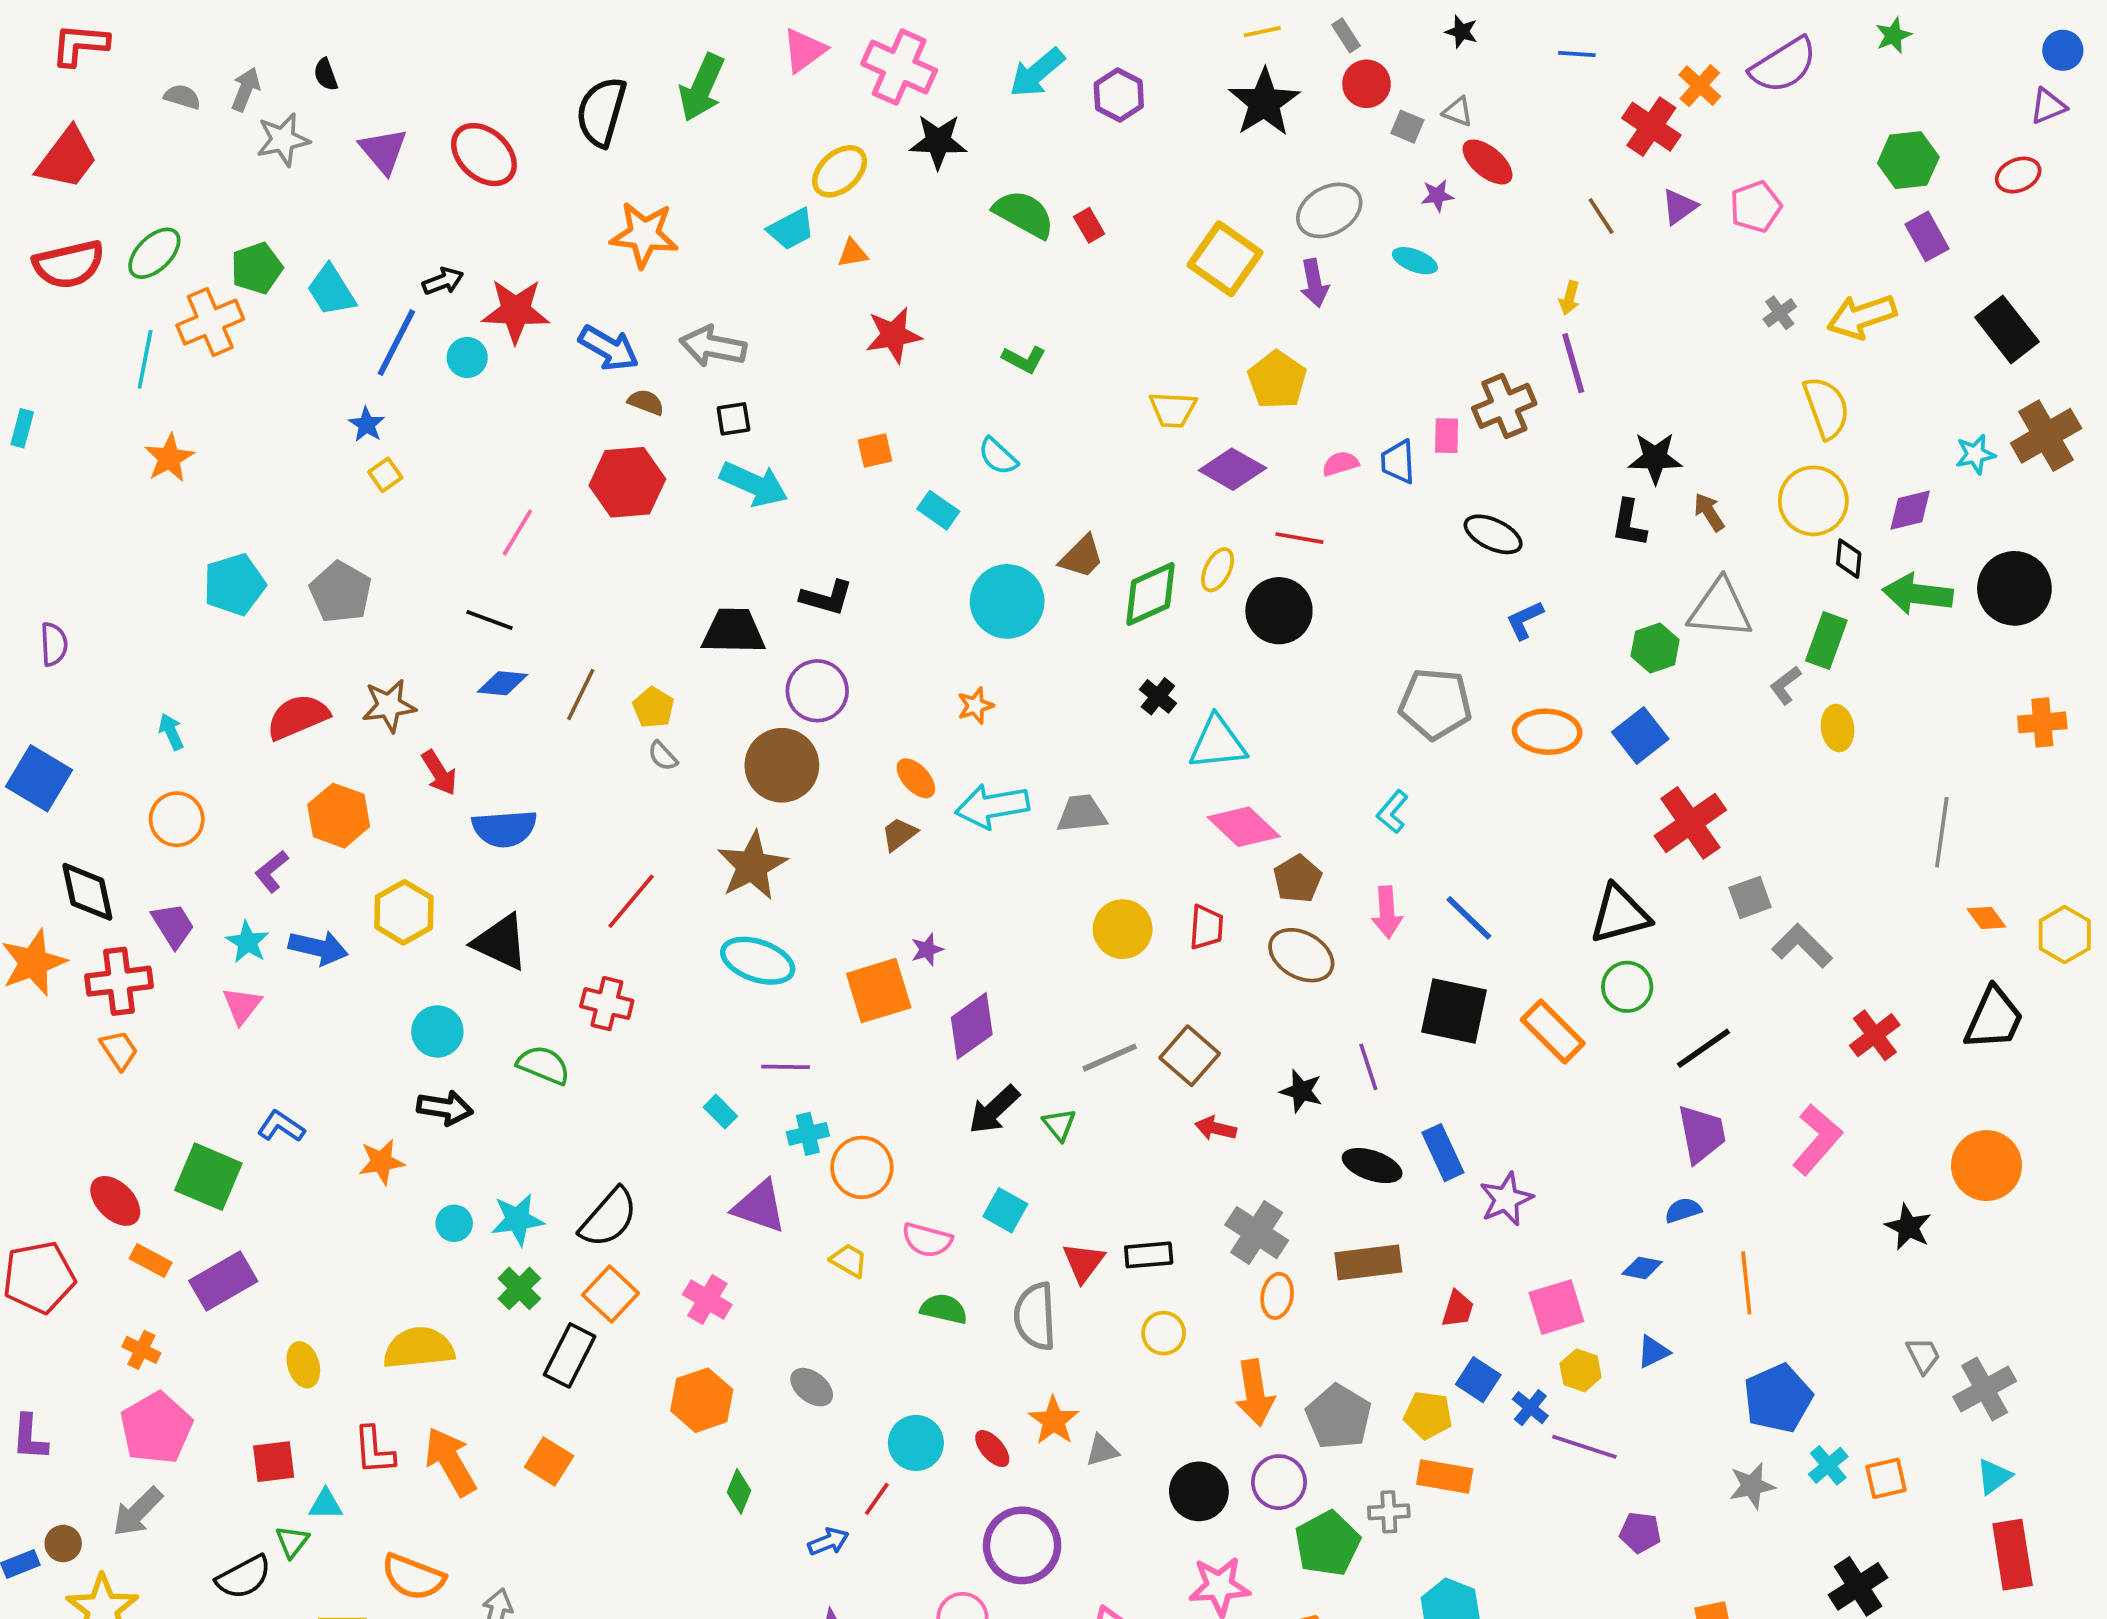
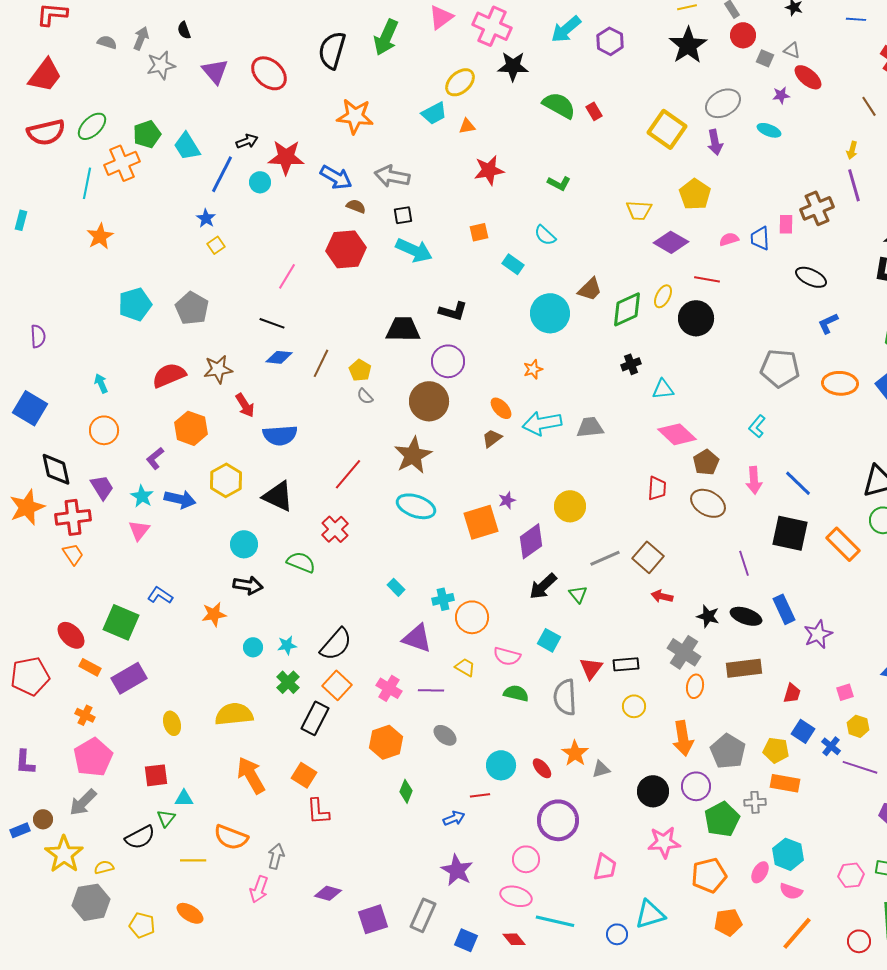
black cross: (1158, 696) -> (631, 364), turned 30
cyan triangle: (1218, 743) -> (663, 389), size x0.7
yellow circle: (1123, 929) -> (570, 506), moved
red cross: (607, 1004) -> (335, 529), turned 32
purple line: (786, 1067) -> (431, 690), moved
black star: (1301, 1091) -> (708, 616), moved
cyan star: (517, 1220) -> (287, 645), size x0.7
pink square: (1556, 1307) -> (845, 692), size x0.6
red L-shape: (374, 1450) -> (318, 811), moved
red line: (877, 1499) -> (480, 795), turned 48

